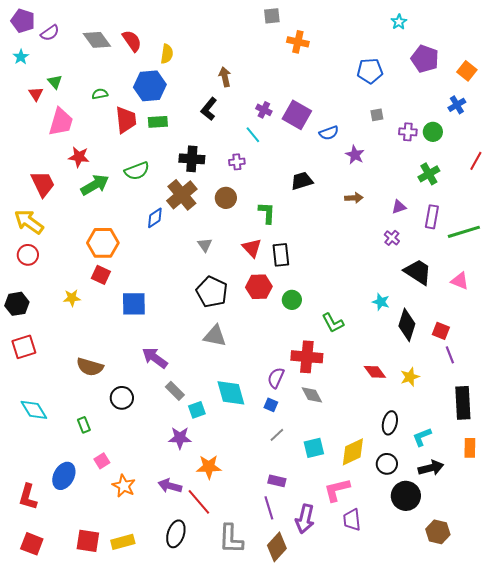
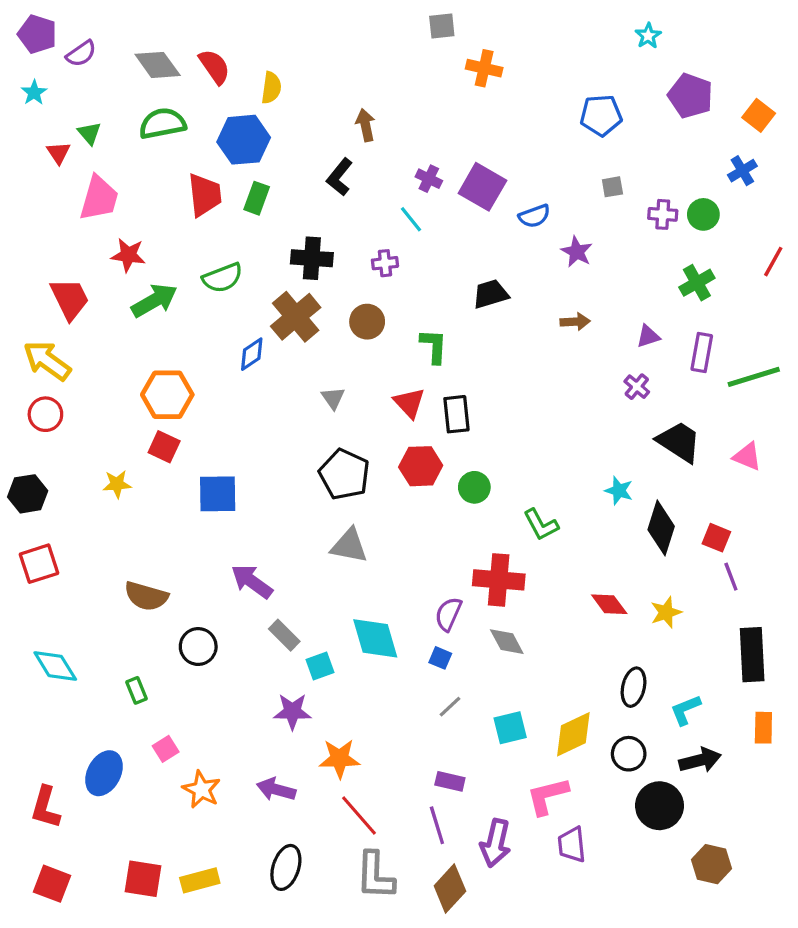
green semicircle: (100, 94) -> (162, 123), moved, size x1.8
green rectangle: (158, 122) -> (257, 198), turned -66
red line: (199, 502) -> (359, 815), moved

